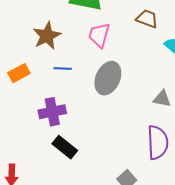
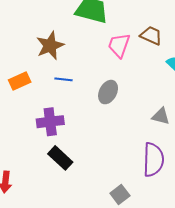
pink trapezoid: (99, 35) -> (119, 45), moved
gray ellipse: (108, 78) -> (108, 92), size x0.7

